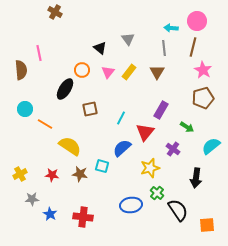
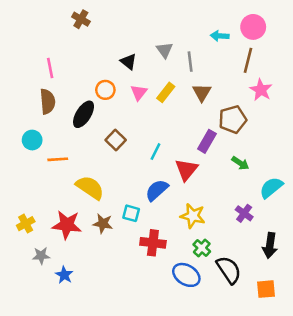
brown cross: (55, 12) -> (81, 19), moved
gray line: (164, 48) -> (190, 62), moved
brown semicircle: (21, 70) -> (48, 101), moved
brown pentagon: (203, 98) -> (233, 119), moved
brown square: (90, 109) -> (116, 140), turned -35
orange line: (45, 124) -> (58, 159), turned -35
purple cross: (173, 149) -> (244, 213), moved
yellow star: (150, 168) -> (193, 216), turned 30
red star: (52, 175) -> (67, 225), size x1.6
black arrow: (196, 178) -> (270, 245), moved
blue ellipse: (131, 205) -> (186, 275), moved, turned 40
red cross: (83, 217) -> (153, 243), moved

